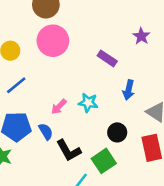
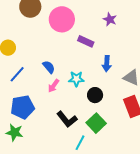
pink circle: (53, 41) -> (62, 19), moved
blue semicircle: (46, 131) -> (49, 67), moved
black circle: (117, 132) -> (95, 95), moved

